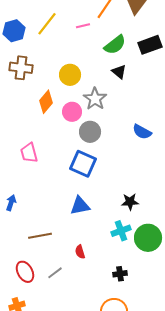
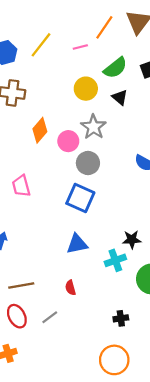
yellow circle: (70, 75) -> (86, 89), moved
cyan cross: (121, 231) -> (115, 260), moved
brown line: (40, 236) -> (21, 286), moved
red semicircle: (80, 252) -> (70, 288), moved

